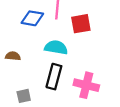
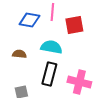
brown semicircle: (13, 56) -> (19, 54), moved

